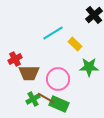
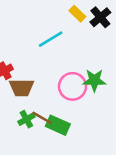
yellow rectangle: (75, 44) -> (77, 14), moved
pink circle: (58, 79) -> (73, 86), moved

